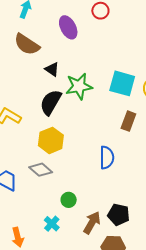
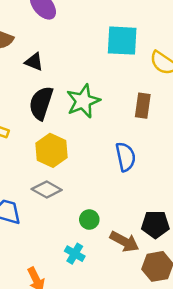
cyan square: (122, 83) -> (122, 41), moved
green star: (79, 86) -> (83, 101), moved
brown arrow: (92, 223) -> (124, 242), turned 100

